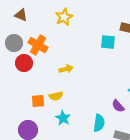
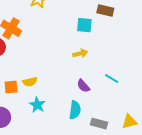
yellow arrow: (66, 69) -> (80, 53), moved
purple semicircle: (118, 106) -> (83, 86), moved

